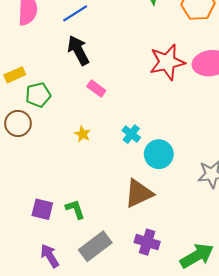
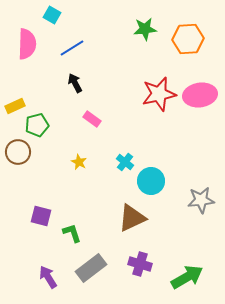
black arrow: (78, 50) -> (75, 83), size x0.7
purple square: (42, 209) -> (41, 216), moved

